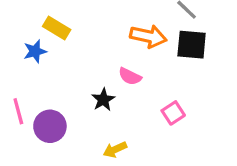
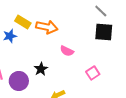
orange arrow: (148, 36) -> (47, 27), moved
black star: (103, 100) -> (41, 69), moved

